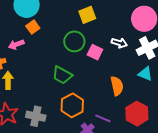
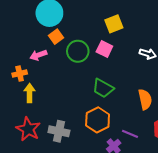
green circle: (74, 41) -> (78, 51), moved
pink square: (95, 52) -> (104, 49), moved
green trapezoid: (62, 75) -> (103, 88), moved

